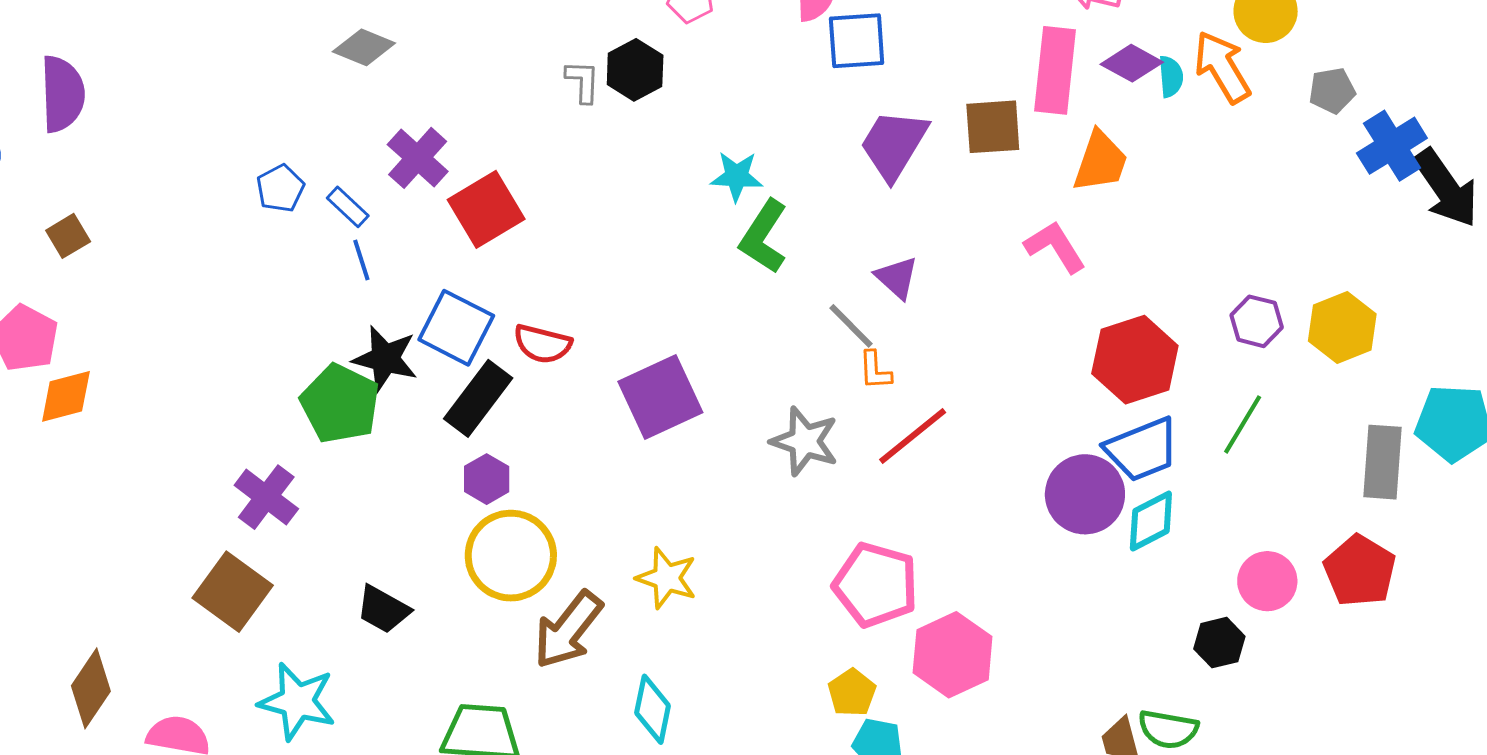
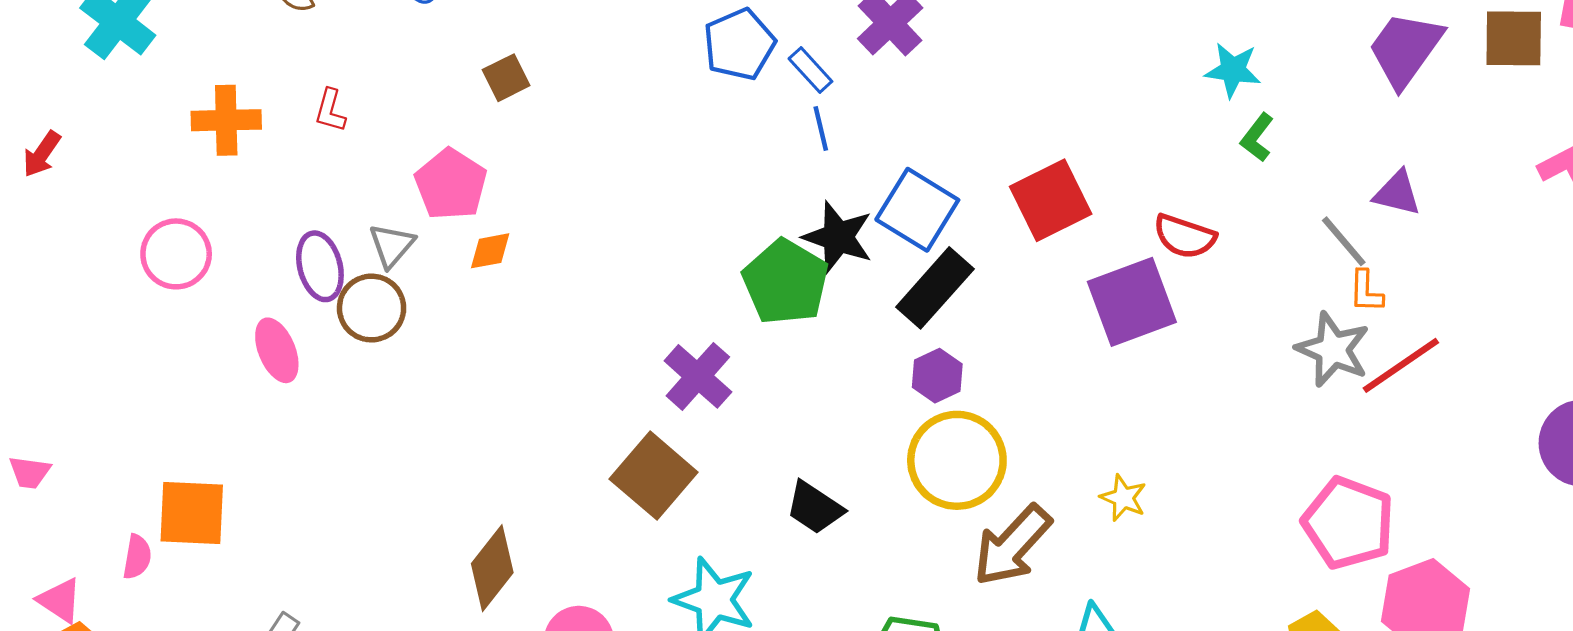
blue pentagon: (280, 188) -> (739, 44), size x1.4
red square: (486, 209) -> (1051, 200), moved
green L-shape: (764, 237) -> (1257, 137), size x0.6
purple triangle: (897, 278) -> (1397, 193), turned -33
red semicircle: (542, 344) -> (1185, 236), moved
orange diamond: (66, 396) -> (490, 251), size x0.7
gray star: (805, 441) -> (1333, 349), moved
yellow star: (667, 578) -> (1123, 498), size x0.7

